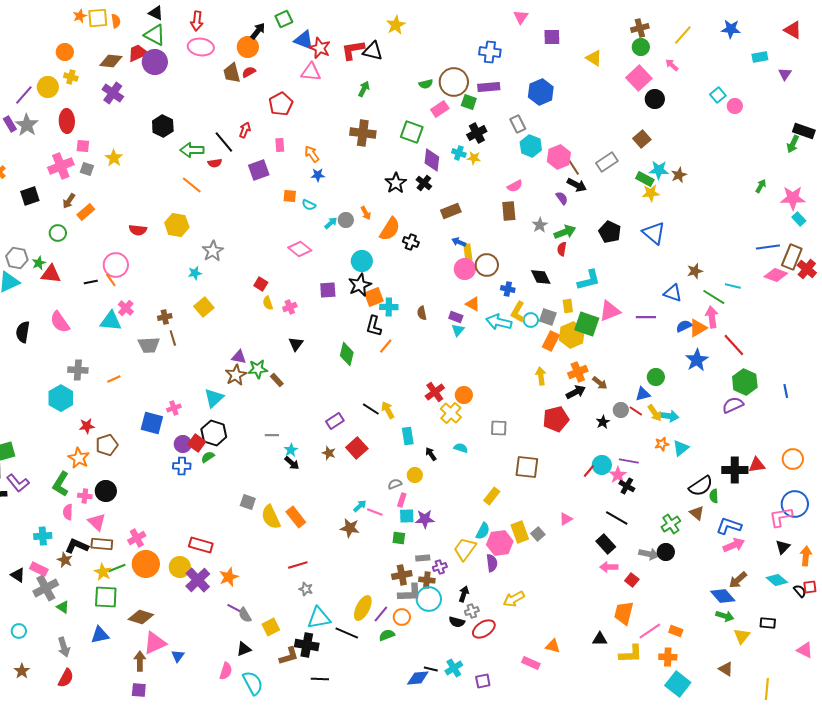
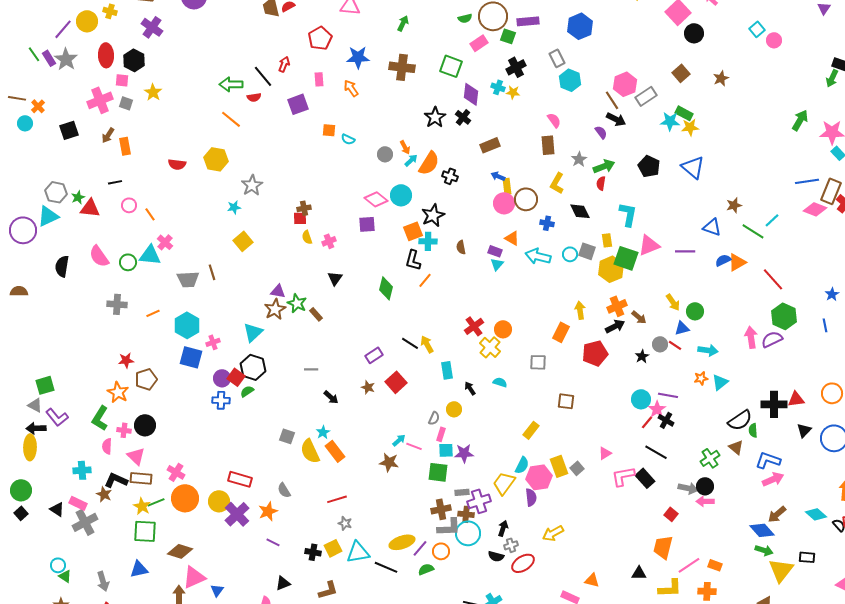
black hexagon: (163, 126) -> (134, 60), moved
pink hexagon: (559, 157) -> (625, 84), moved
cyan star: (659, 170) -> (670, 121), moved
blue star: (318, 175) -> (358, 57), moved, size x1.6
brown star: (679, 175) -> (721, 78), moved
pink semicircle: (515, 186) -> (554, 120), turned -98
green arrow: (761, 186) -> (800, 120), size x1.5
orange rectangle: (86, 212) -> (125, 146), turned -60
cyan arrow: (331, 223) -> (411, 160), moved
green circle: (58, 233) -> (128, 262), moved
pink diamond: (300, 249) -> (376, 199), moved
pink circle: (116, 265) -> (129, 205), moved, size x0.6
cyan L-shape: (589, 280) -> (628, 214), turned -65
black line: (91, 282) -> (115, 182), moved
red square: (261, 284) -> (300, 218), turned -32
black star: (360, 285) -> (433, 215), moved
cyan line: (733, 286) -> (772, 220), turned -56
yellow L-shape: (518, 312) -> (557, 183), moved
brown cross: (165, 317) -> (304, 208), moved
pink arrow: (712, 317) -> (751, 337), moved
orange rectangle: (551, 341) -> (561, 332), moved
blue star: (697, 360) -> (832, 294), moved, size x0.6
green star: (258, 369) -> (297, 303), turned 30
cyan hexagon: (61, 398) -> (187, 325), moved
yellow arrow: (655, 413) -> (673, 302), moved
cyan star: (291, 450) -> (323, 432), moved
brown square: (527, 467) -> (566, 401), size x0.7
red line: (589, 471) -> (647, 422), moved
gray semicircle: (395, 484) -> (434, 418), turned 136
pink L-shape: (781, 517) -> (623, 476), moved
pink cross: (137, 538) -> (176, 472), turned -30
green square: (399, 538) -> (438, 472), size x1.5
black triangle: (783, 547) -> (804, 430), moved
purple cross: (440, 567) -> (479, 501), size x1.6
pink arrow: (609, 567) -> (705, 501), moved
green triangle: (63, 607) -> (65, 576), moved
yellow ellipse: (363, 608) -> (402, 542), turned 45
gray semicircle: (245, 615) -> (284, 490), moved
yellow square: (271, 627) -> (333, 548), moved
yellow triangle: (742, 636) -> (781, 570), size x1.5
black cross: (307, 645) -> (313, 552), moved, size x0.7

